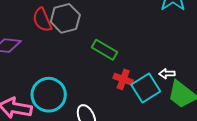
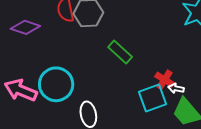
red cross: (123, 79) -> (165, 80), moved

